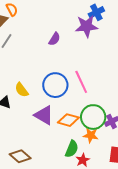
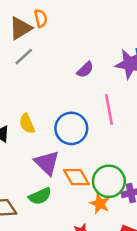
pink line: (81, 82) -> (109, 110), moved
orange diamond: (68, 120) -> (76, 177), turned 30
green semicircle: (72, 149) -> (40, 196), moved, turned 30

